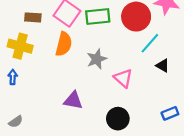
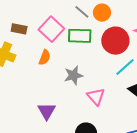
orange semicircle: (64, 44) -> (45, 57), size x0.7
purple triangle: (73, 100) -> (47, 111), turned 42

